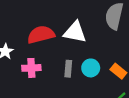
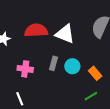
pink cross: (31, 68) -> (25, 69), moved

